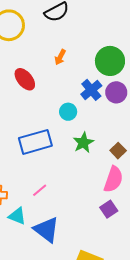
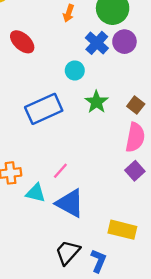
orange arrow: (60, 57) -> (69, 13), moved
pink line: (40, 190) -> (60, 171), moved

